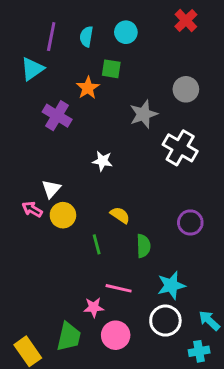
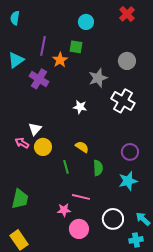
purple line: (51, 37) -> (43, 46), moved
cyan semicircle: (86, 37) -> (15, 18), moved
cyan triangle: (32, 69) -> (16, 60), moved
white star: (102, 161) -> (80, 107), moved
cyan star: (171, 285) -> (128, 181), moved
green trapezoid: (69, 337) -> (20, 199), moved

